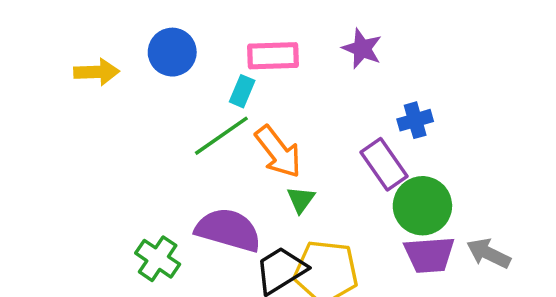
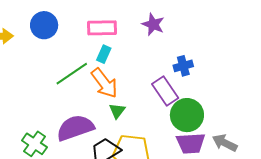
cyan rectangle: (242, 91) -> (104, 54), moved
purple semicircle: (228, 230) -> (75, 128), turned -36

